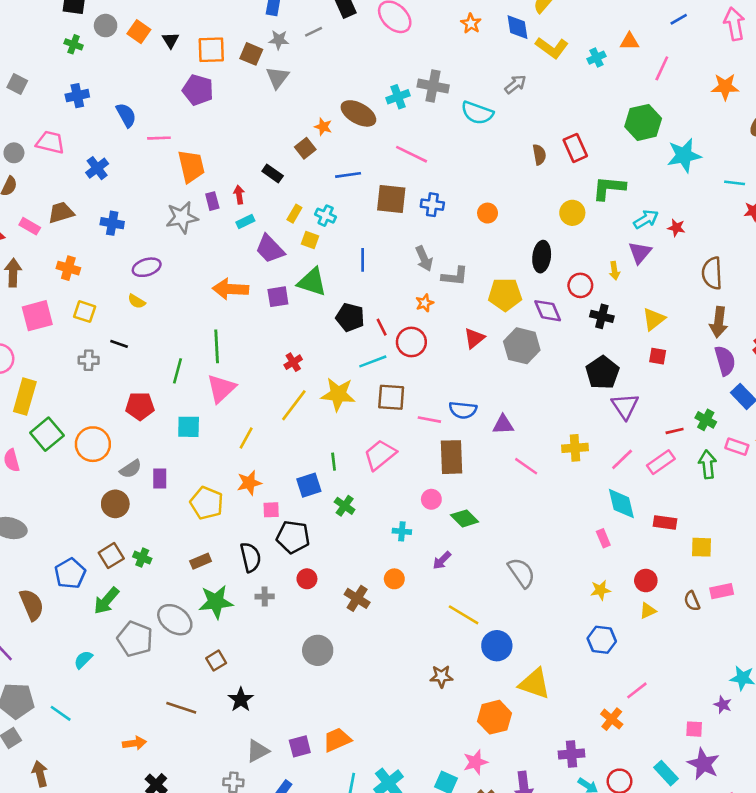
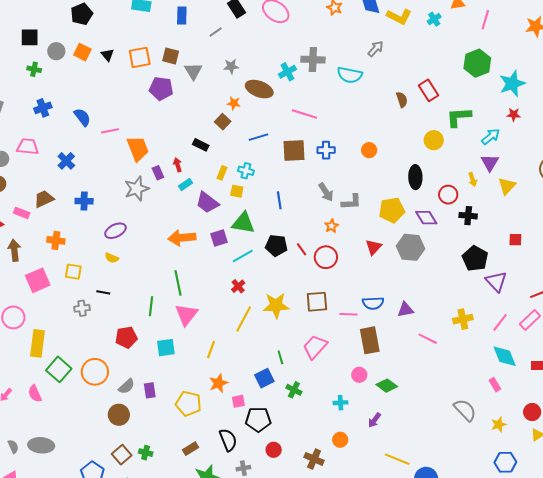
gray star: (279, 40) -> (231, 66), moved
purple pentagon: (198, 90) -> (161, 89), moved
red star: (676, 228) -> (514, 115), moved
yellow triangle: (654, 319) -> (507, 186), moved
cyan line: (373, 361) -> (243, 256), moved
gray semicircle: (521, 573) -> (465, 410), moved

